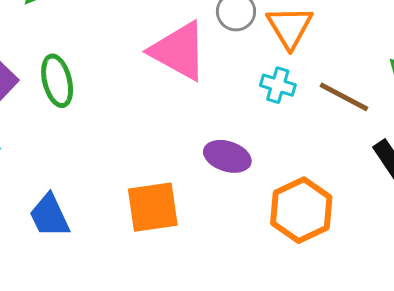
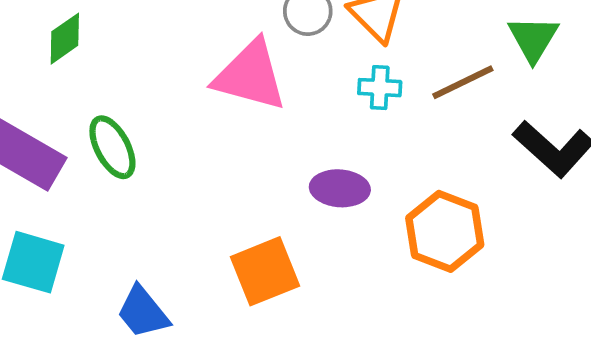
brown line: (344, 97) -> (463, 82), turned -40

